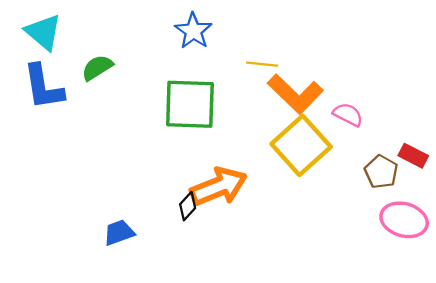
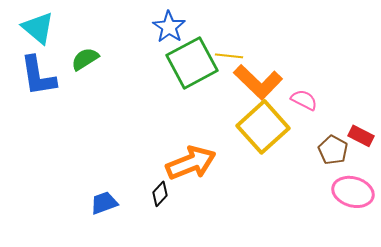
green square: (190, 104) -> (192, 63), moved, turned -30
black diamond: (188, 206) -> (160, 194), moved

